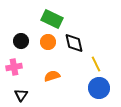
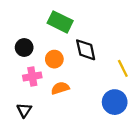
orange circle: (48, 42) -> (54, 59), moved
yellow line: (96, 64) -> (123, 68), moved
pink cross: (14, 67) -> (32, 77), moved

